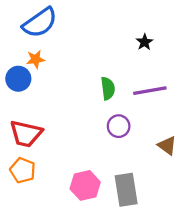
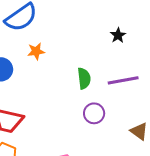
orange star: (36, 59) -> (36, 51), moved

